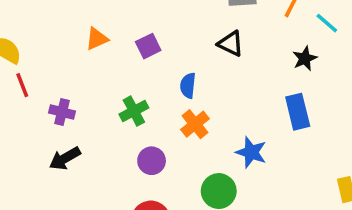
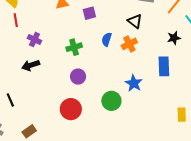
orange cross: (195, 124) -> (129, 44), moved

